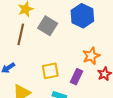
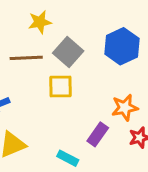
brown line: (21, 34) -> (26, 58), turned 65
yellow square: (50, 71) -> (60, 86), moved

